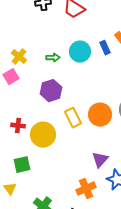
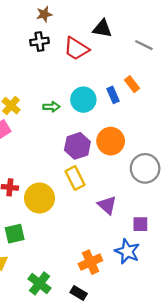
purple hexagon: (51, 91) -> (77, 146), moved
orange circle: (100, 115) -> (111, 141), moved
purple triangle: (100, 160) -> (107, 205), moved, turned -30

